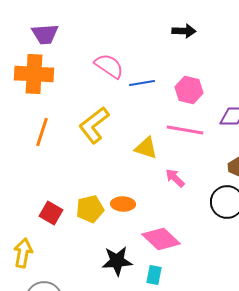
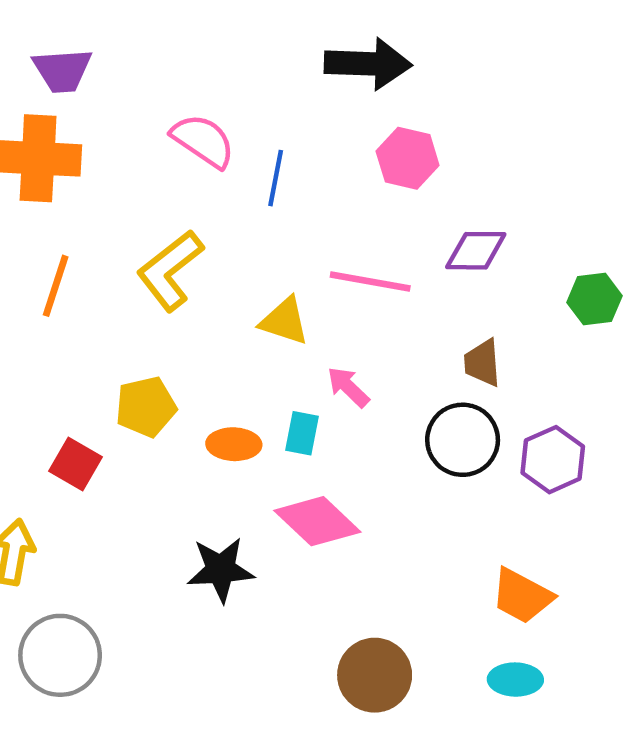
black arrow: (184, 31) -> (368, 64), size x1.6
blue line: (142, 83) -> (276, 178), turned -70
pink hexagon: (189, 90) -> (408, 158), moved
yellow pentagon: (90, 209) -> (146, 407), moved
cyan rectangle: (154, 275) -> (302, 433), moved

